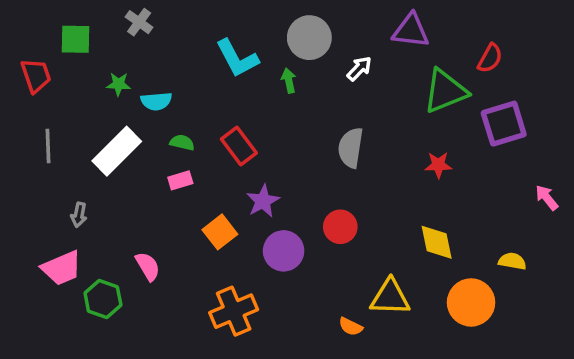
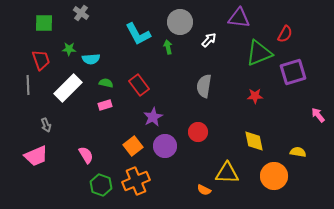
red trapezoid: (36, 75) -> (41, 60), moved
gray arrow: (79, 215) -> (46, 125), turned -32
orange square: (220, 232) -> (133, 146), moved
green hexagon: (103, 299) -> (101, 185), moved

